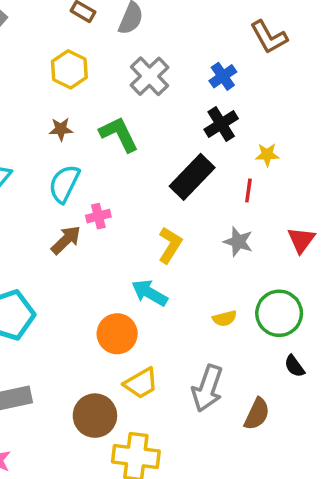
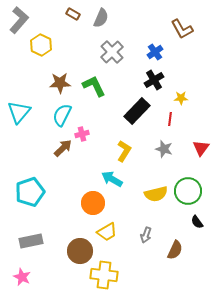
yellow hexagon: (69, 69) -> (41, 45), moved
brown star: (61, 129) -> (60, 83), size x1.5
yellow semicircle: (225, 318) -> (156, 194), size x1.6
gray arrow: (207, 388) -> (146, 235), size x0.6

